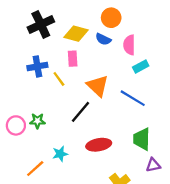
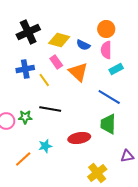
orange circle: (111, 18) -> (106, 29), moved
pink rectangle: (73, 59) -> (56, 62), turned -32
orange triangle: (98, 86) -> (78, 72), moved
black line: (81, 112) -> (50, 109), moved, turned 60
green trapezoid: (142, 139) -> (108, 124), moved

